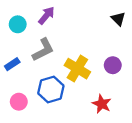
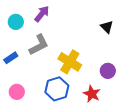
black triangle: (118, 19) -> (107, 27), moved
purple circle: (113, 65) -> (108, 71), moved
blue hexagon: (51, 90) -> (57, 89), moved

